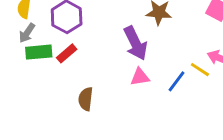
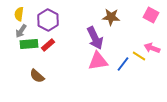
pink triangle: (140, 77) -> (98, 61), size x1.5
brown semicircle: (86, 99) -> (37, 76), moved, turned -56

